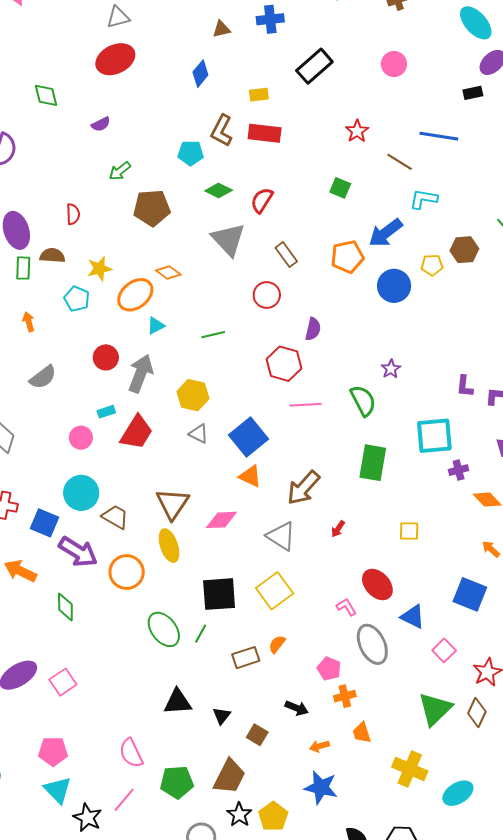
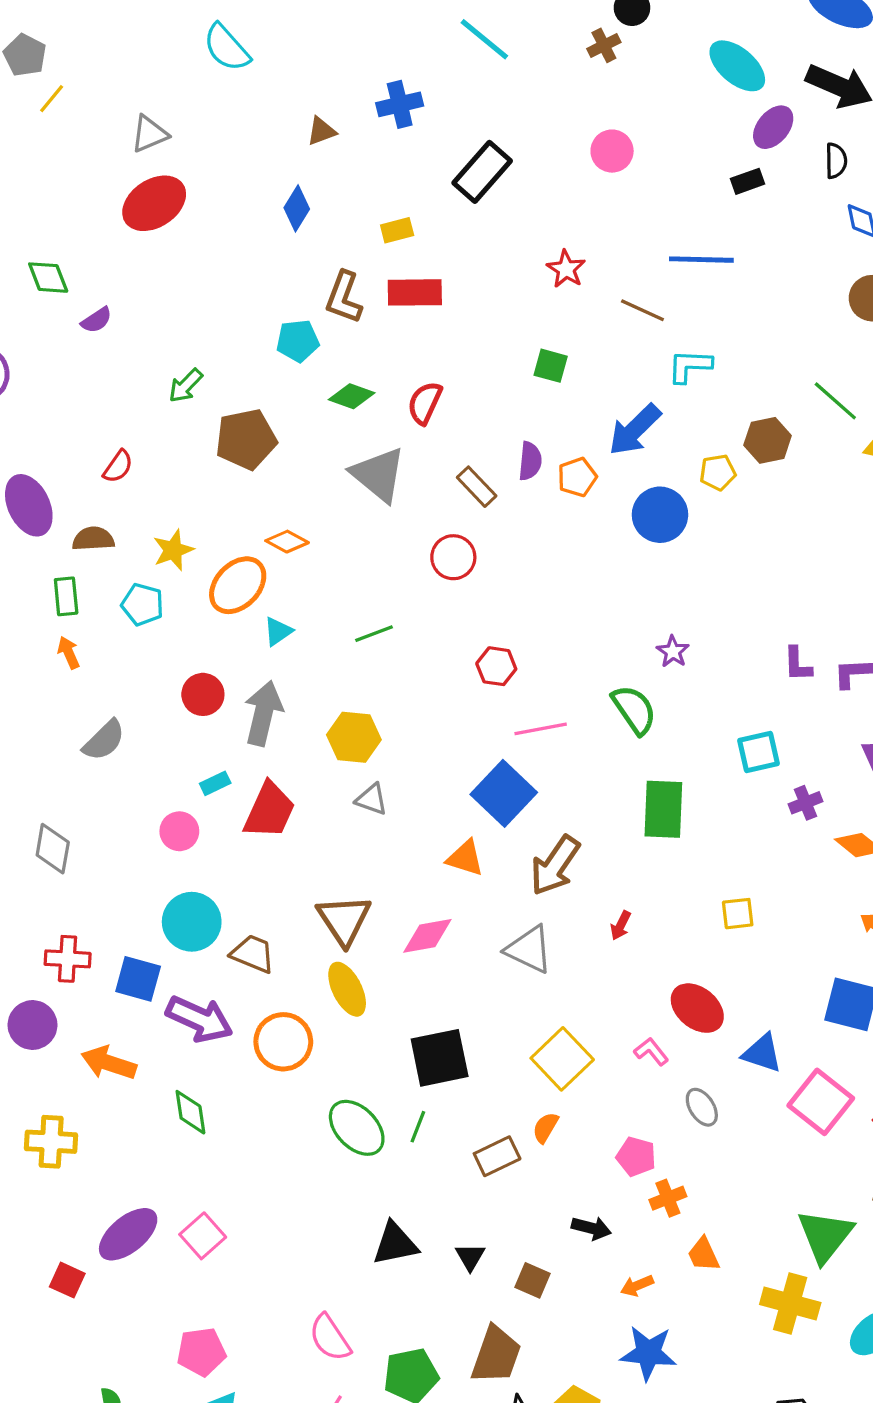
purple semicircle: (101, 124) -> (97, 320), moved
red semicircle: (73, 214) -> (118, 466), turned 45
orange pentagon: (347, 257) -> (577, 477), size x0.7
green rectangle: (23, 268) -> (66, 596), moved
purple semicircle: (313, 329) -> (530, 461), moved
red hexagon: (284, 364) -> (496, 666), size x0.7
cyan square: (434, 436) -> (759, 752), size x0.7
blue square: (249, 437) -> (504, 793), moved
yellow square: (275, 591) -> (562, 1059), moved
gray ellipse: (372, 644) -> (702, 1107), size x0.6
pink square: (444, 650) -> (821, 1102), size x1.6
green triangle: (435, 709) -> (825, 1236), moved

